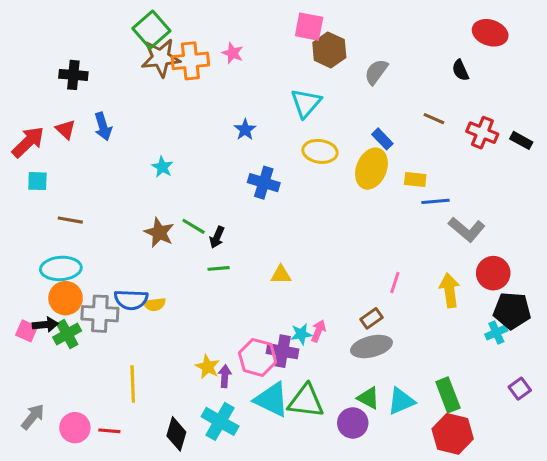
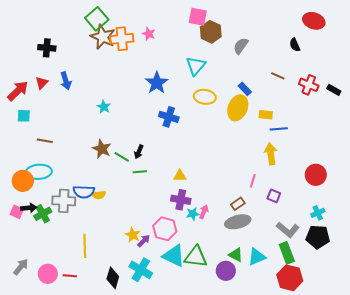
brown star: (161, 58) -> (103, 37), turned 30
red triangle: (66, 130) -> (42, 83), turned 32
blue star: (245, 130) -> (157, 83), size x1.6
green line: (194, 226) -> (122, 157), moved
gray L-shape: (467, 229) -> (288, 230), moved
yellow arrow: (450, 290) -> (271, 154), moved
orange circle: (66, 298) -> (23, 181), moved
black pentagon: (512, 311) -> (318, 237), moved
purple cross: (283, 351) -> (181, 200), moved
purple arrow: (225, 376) -> (144, 241), turned 40
purple square: (520, 389) -> (274, 196), moved, turned -32

